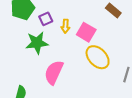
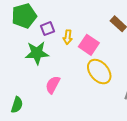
pink semicircle: (54, 72) -> (53, 85), size x0.7

